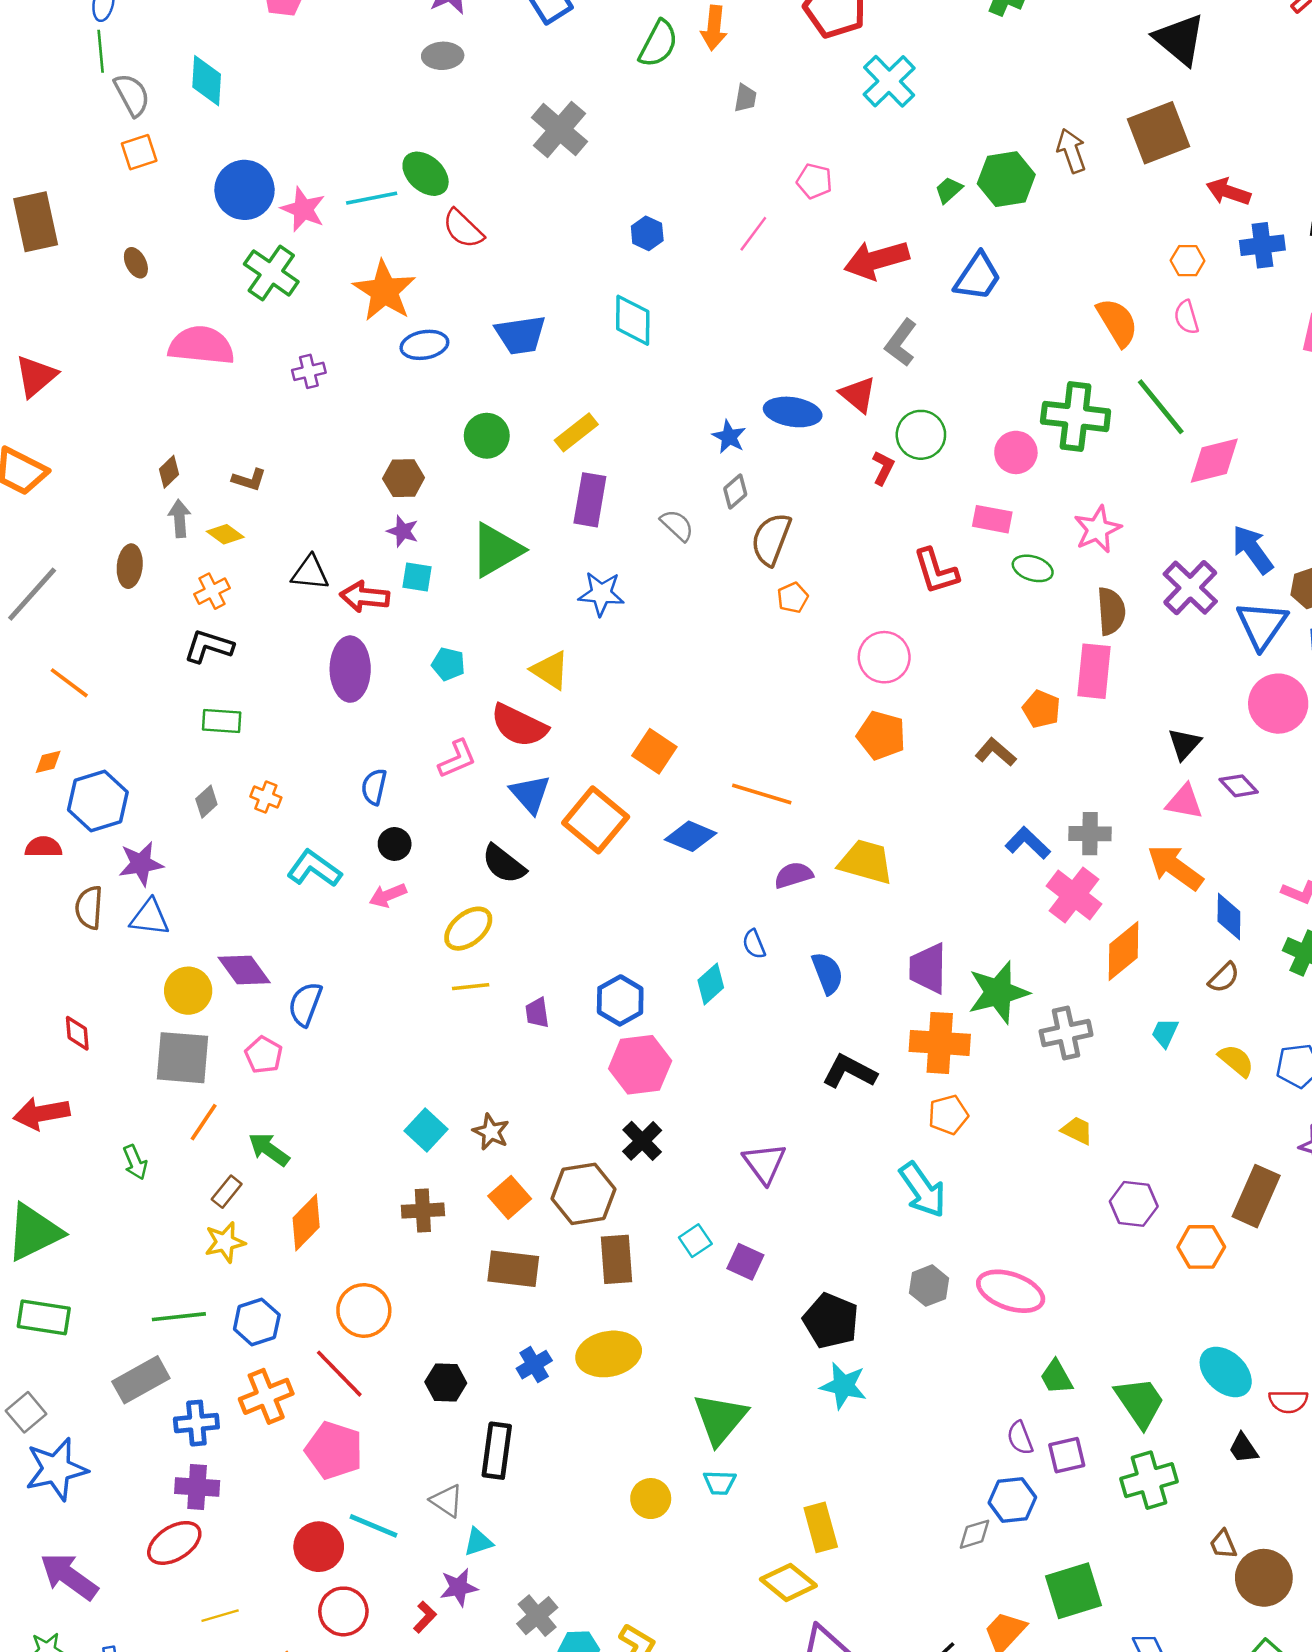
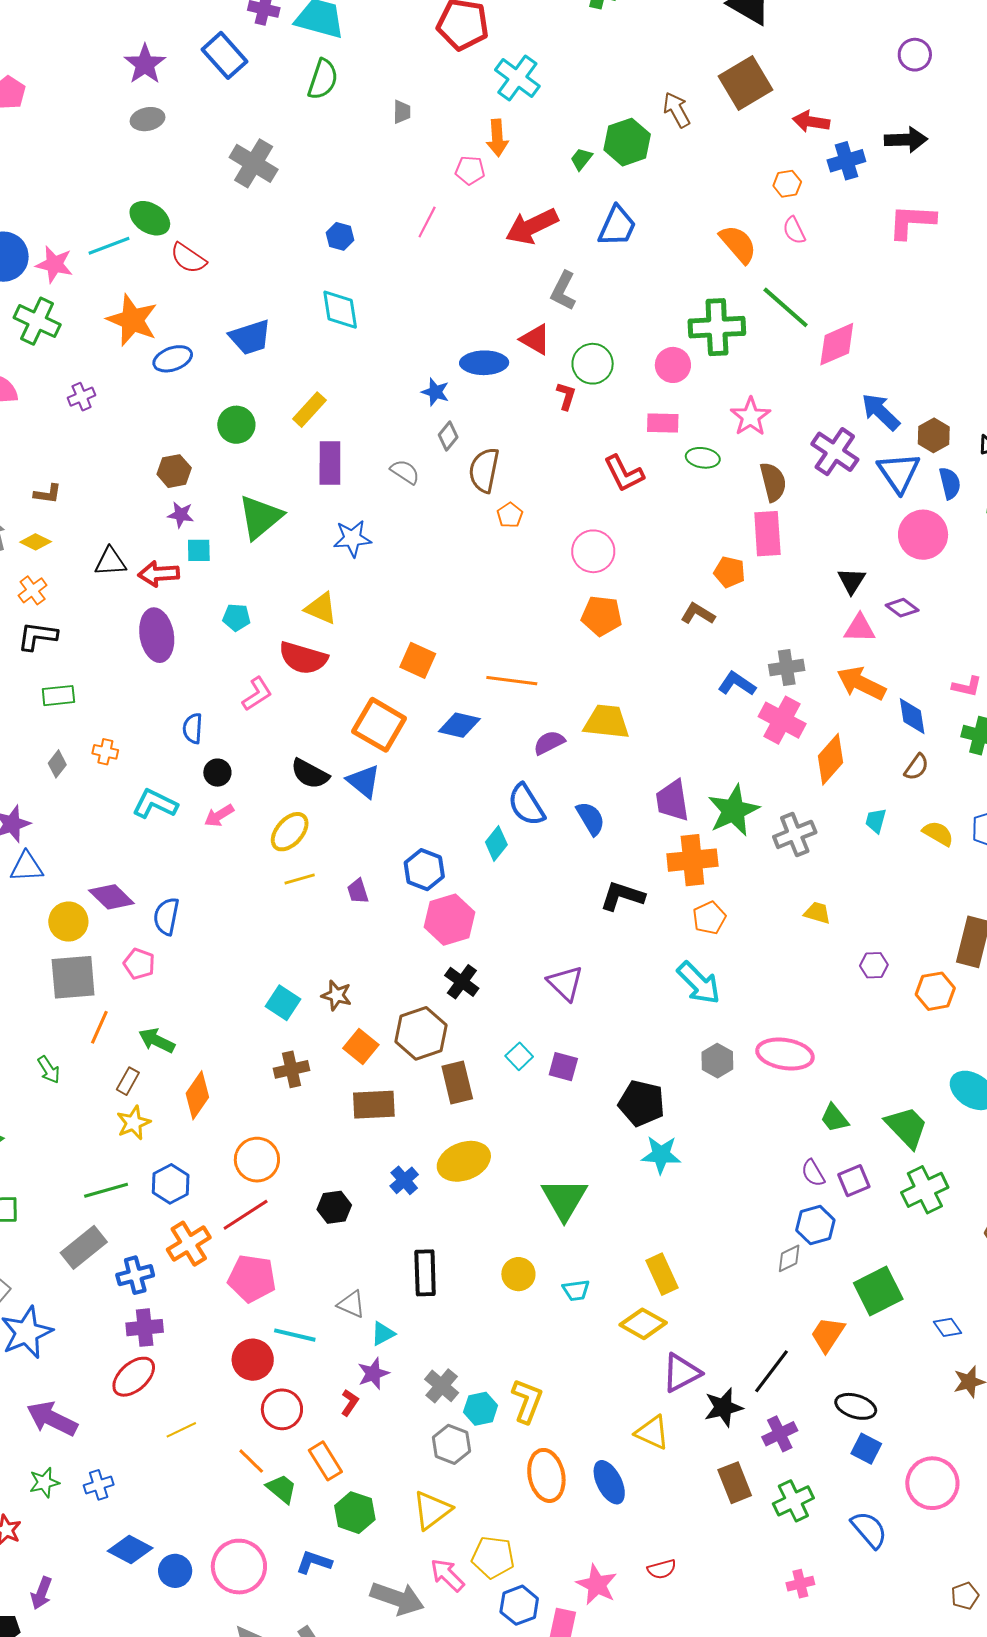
orange arrow: (714, 28) -> (497, 138), moved
blue triangle: (530, 794) -> (364, 781), moved
blue semicircle: (754, 944) -> (526, 805), size x1.8
purple hexagon: (1134, 1204) -> (874, 965), size x0.7
red line: (339, 1374) -> (246, 1215), turned -69
black rectangle: (497, 1451) -> (425, 1273), moved
cyan trapezoid: (720, 1483) -> (576, 1290), moved

